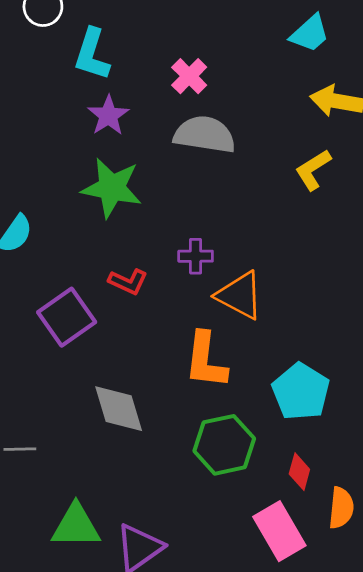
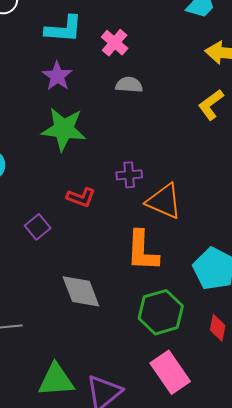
cyan L-shape: (92, 54) -> (64, 29), moved, turned -99
gray semicircle: (205, 135) -> (129, 85), size x0.6
purple square: (67, 317) -> (38, 227), size x0.6
pink rectangle: (279, 531) -> (170, 372), moved

